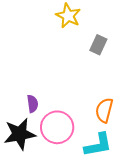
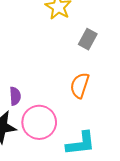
orange semicircle: (104, 110) -> (80, 85), moved

